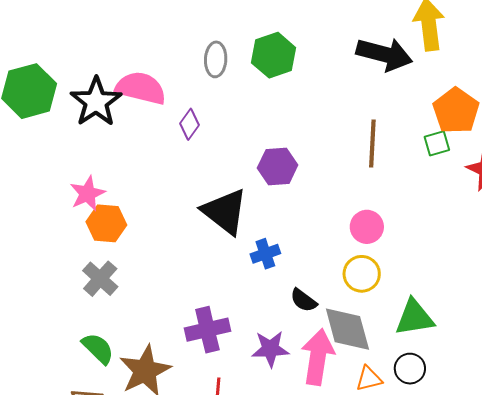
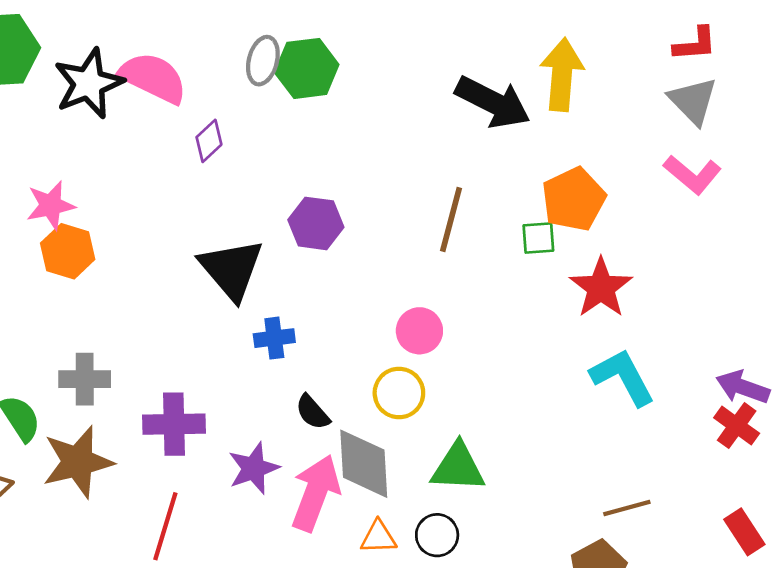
green hexagon: (274, 55) -> (307, 68), moved
gray cross: (100, 279) -> (85, 379), moved, turned 36
purple star: (270, 349) -> (254, 468), turned -30

